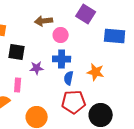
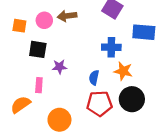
pink circle: (61, 35) -> (44, 20), moved
blue cross: (62, 59) -> (111, 47), moved
black circle: (101, 115) -> (132, 99), moved

